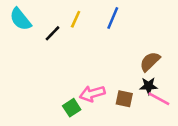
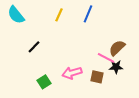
black line: (52, 33) -> (34, 47), moved
pink line: (159, 99) -> (106, 58), moved
green square: (72, 108) -> (44, 82), moved

